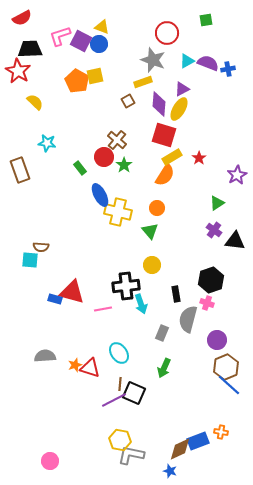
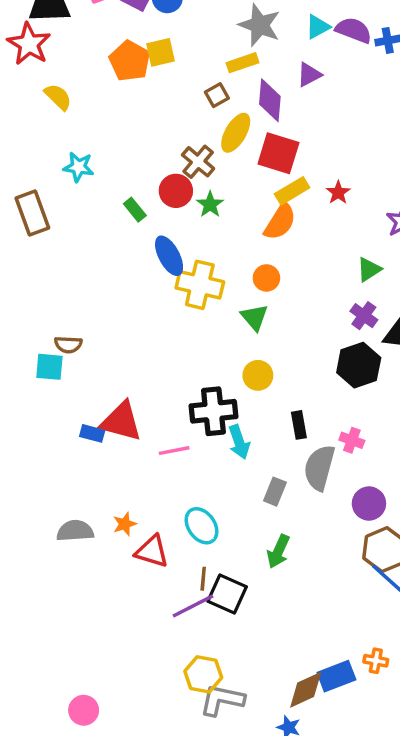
yellow ellipse: (179, 109) -> (236, 133), moved
black hexagon: (211, 280) -> (359, 365), moved
orange star: (75, 365) -> (125, 524), moved

